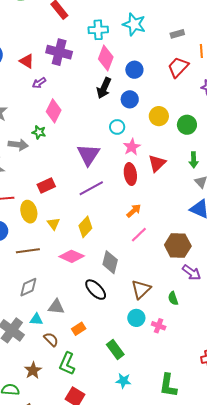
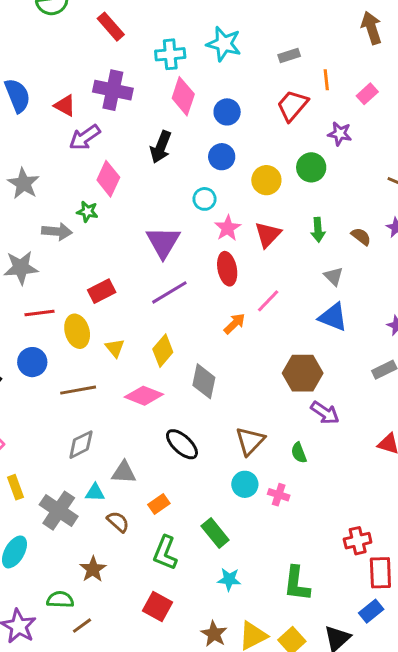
purple arrow: (39, 83) -> (85, 137), size x1.5
black arrow: (104, 88) -> (161, 147), moved
green circle: (187, 125) -> (311, 167), moved
green arrow: (194, 160) -> (318, 230), moved
red triangle: (157, 163) -> (268, 235), moved
pink line: (139, 235) -> (268, 301), moved
gray diamond: (110, 262) -> (204, 381), moved
green L-shape: (67, 364) -> (165, 553), moved

